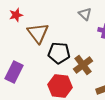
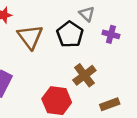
black pentagon: (59, 53) -> (70, 34), moved, turned 30

